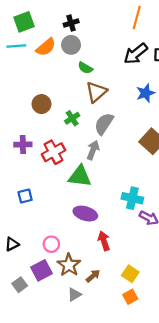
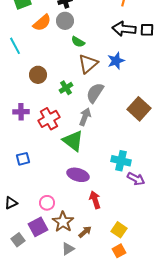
cyan line: (16, 46) -> (15, 46), moved, turned 66
black arrow: (136, 54) -> (124, 29), turned 45
blue star: (146, 93) -> (116, 61), moved
green triangle: (80, 176) -> (73, 141), turned 30

